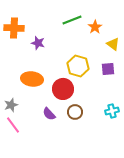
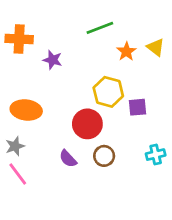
orange star: (95, 27) -> (126, 52), moved
yellow triangle: (113, 44) -> (156, 47), moved
purple square: (108, 69) -> (138, 107), moved
orange ellipse: (32, 79) -> (26, 110), moved

